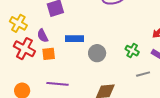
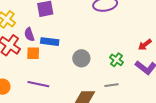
blue rectangle: (74, 39) -> (50, 42), moved
gray line: (143, 74) -> (112, 85), moved

